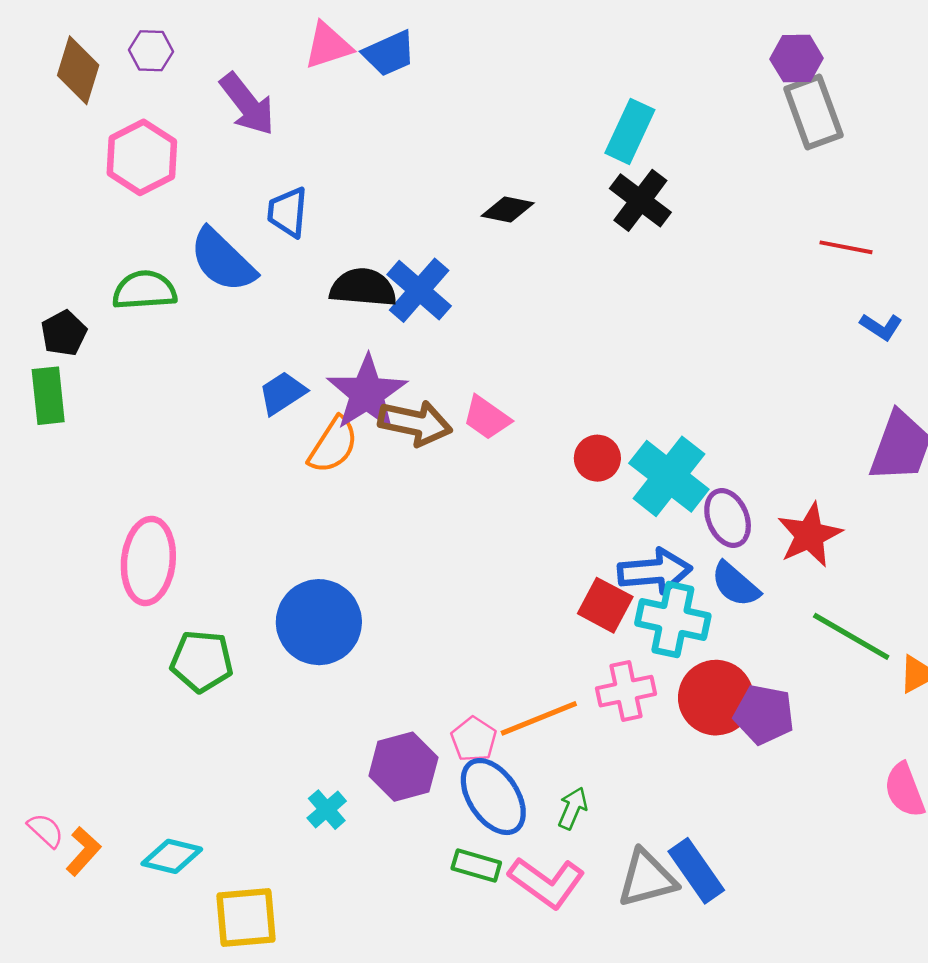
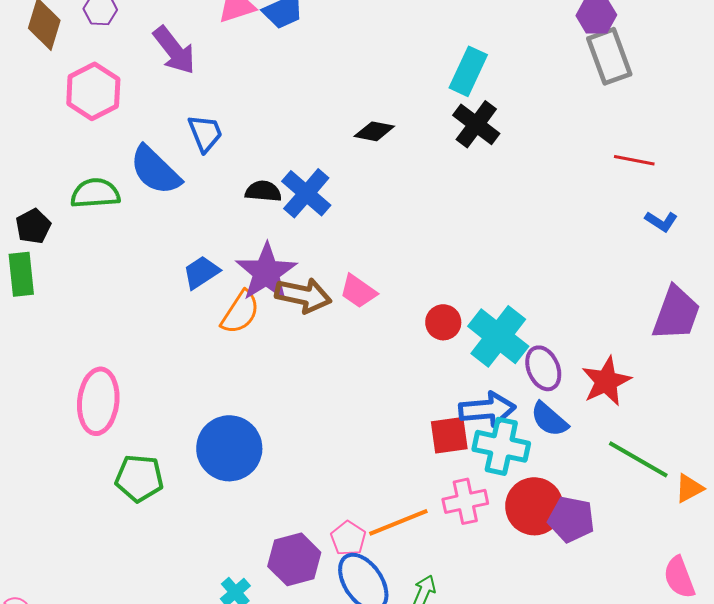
blue trapezoid: (288, 212) -> (205, 133), turned 153
black semicircle: (363, 288) -> (263, 191), size x0.7
red square: (605, 605) -> (449, 435), turned -36

